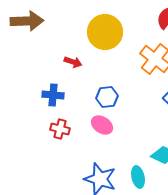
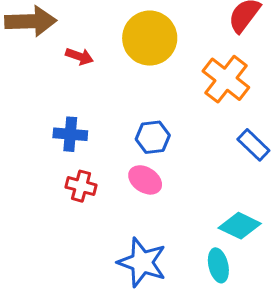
red arrow: (73, 62) -> (79, 56), moved
cyan ellipse: (138, 177) -> (218, 265), moved

